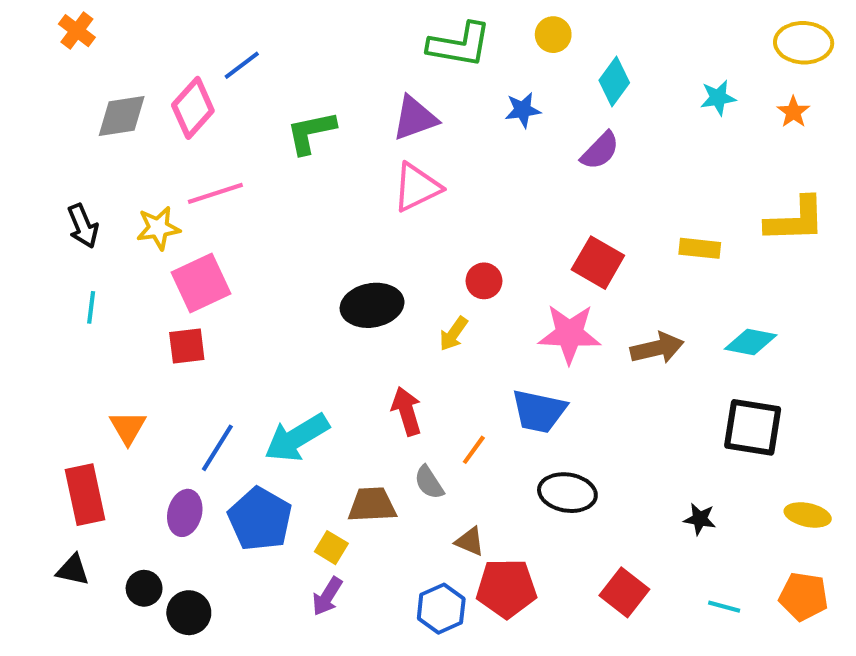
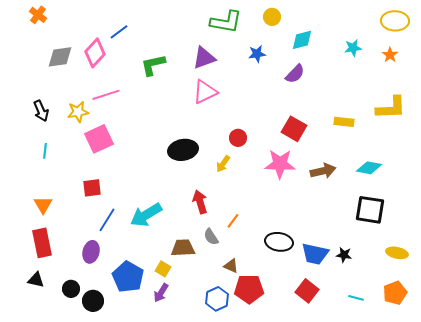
cyan diamond: (614, 81) -> (302, 40), turned 40
red square: (187, 346) -> (92, 188), moved
blue trapezoid: (539, 411) -> (315, 254), moved
orange triangle: (128, 427) -> (43, 205), moved
blue pentagon: (260, 519) -> (128, 277), moved
orange pentagon: (804, 596) -> (395, 293), turned -30

